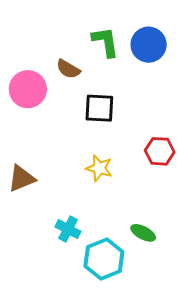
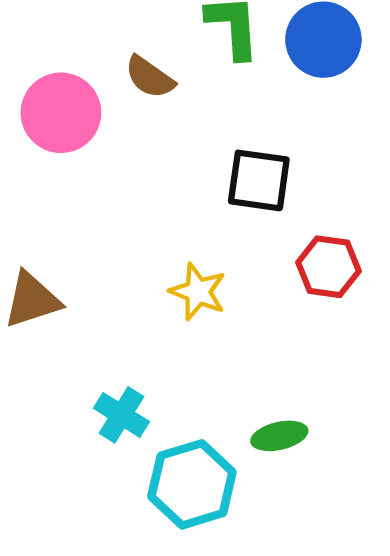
black square: (99, 108) -> (259, 180), moved
green ellipse: (143, 233) -> (279, 436), turned -45

